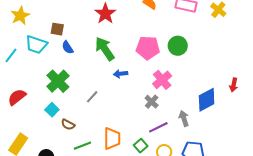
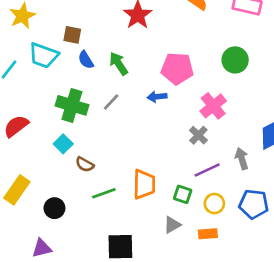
pink pentagon: (148, 48) -> (177, 69), moved
green arrow: (105, 49) -> (119, 64), moved, size x0.7
green cross: (58, 81) -> (72, 105), turned -30
gray line: (92, 97) -> (111, 102), moved
green square: (141, 146) -> (183, 194), turned -32

